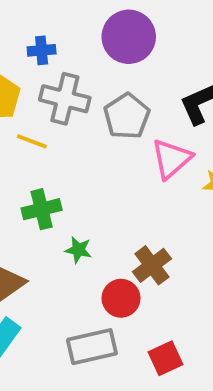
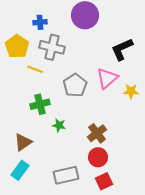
gray pentagon: (127, 116) -> (75, 85), moved
red circle: (121, 298) -> (98, 157), moved

